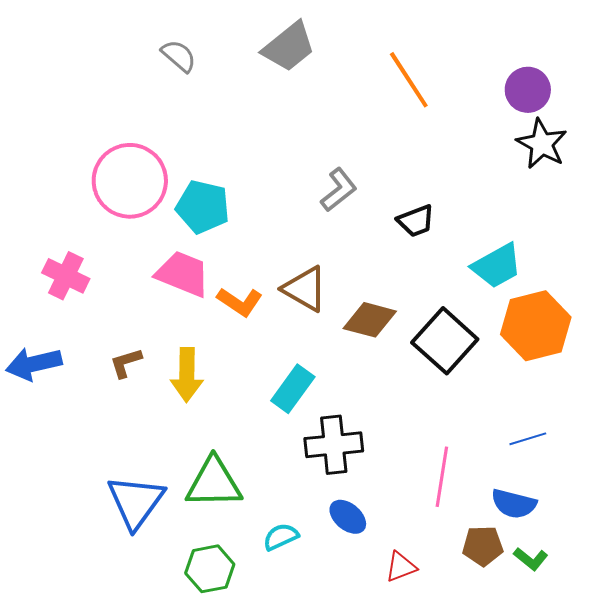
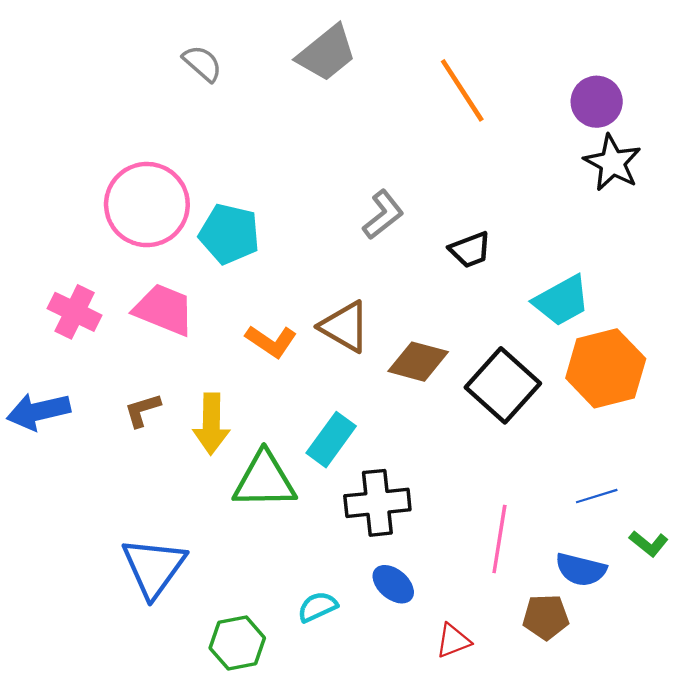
pink trapezoid: (183, 274) -> (164, 310), moved
green triangle: (214, 483) -> (264, 480), moved
green L-shape: (531, 559) -> (649, 544), moved

